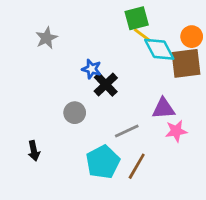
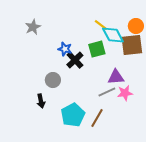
green square: (137, 18) -> (97, 49), moved
gray line: (127, 131) -> (107, 92), moved
black arrow: (34, 151) -> (41, 101), moved

